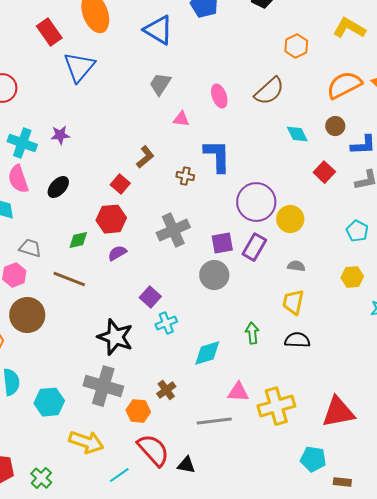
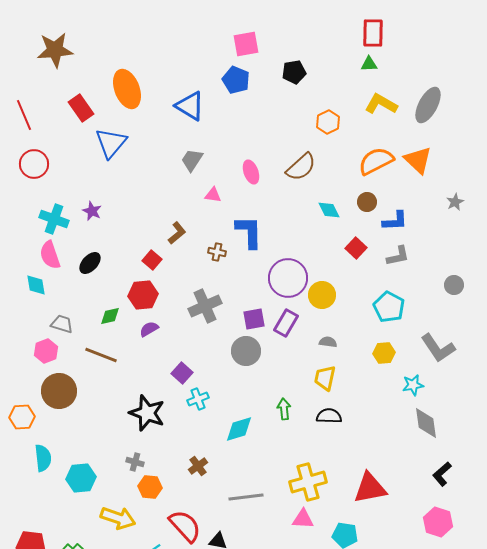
purple star: (60, 135) -> (92, 211), turned 30
cyan pentagon: (357, 231) -> (389, 307), size x1.4
gray cross: (103, 386) -> (135, 462), size x0.5
pink triangle: (238, 392) -> (303, 519), moved
orange hexagon: (138, 411) -> (150, 487), moved

